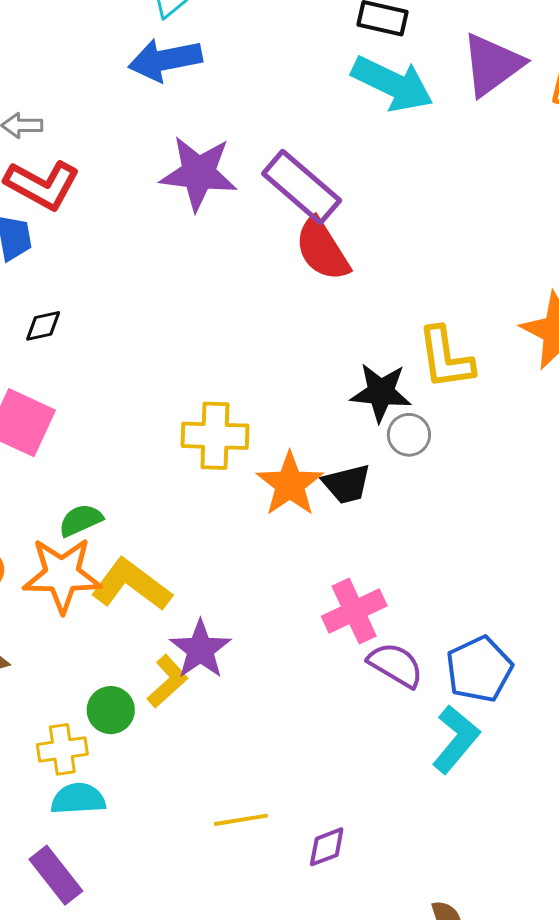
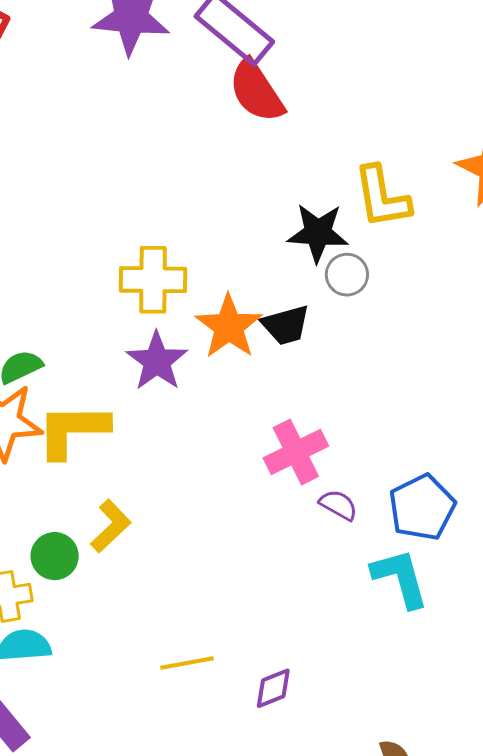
yellow L-shape: (131, 585) -> (73, 430), turned -36
purple star: (200, 649) -> (157, 361), moved
purple semicircle: (396, 665) -> (338, 505), size x0.7
cyan L-shape: (456, 739) -> (400, 578), turned -54

